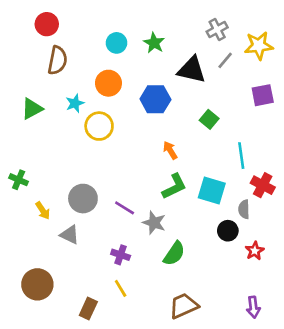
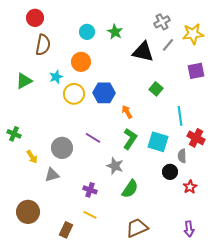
blue hexagon: (155, 99) -> (104, 93), moved
green L-shape: (174, 186) -> (130, 139), turned -30
purple line: (125, 208) -> (93, 138), moved
gray triangle: (70, 235) -> (52, 175), turned -42
yellow line: (121, 288) -> (90, 215), turned -32

